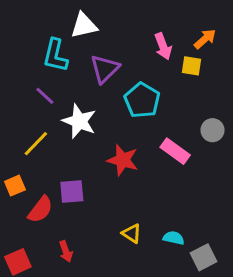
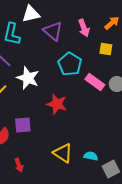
yellow square: (192, 66) -> (106, 49), moved
purple triangle: (105, 69) -> (53, 31), moved, turned -35
pink rectangle: (175, 151) -> (95, 82), moved
yellow triangle: (132, 233) -> (63, 153), size x1.5

